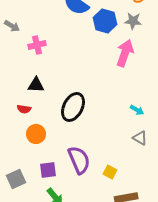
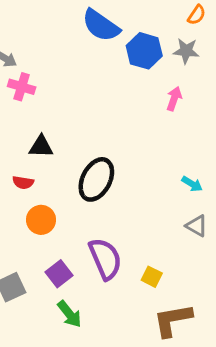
pink cross: (37, 45) -> (22, 87), moved, turned 30
pink arrow: (125, 53) -> (174, 99), size x0.6
purple square: (48, 170) -> (59, 274), turned -30

